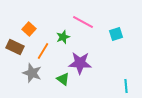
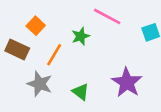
purple star: (80, 63) -> (127, 83), moved, turned 30

